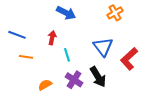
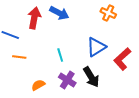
orange cross: (115, 13) -> (108, 13), turned -35
red arrow: (52, 38) -> (34, 18), moved, size x1.5
blue triangle: (103, 47) -> (96, 47), turned 35

